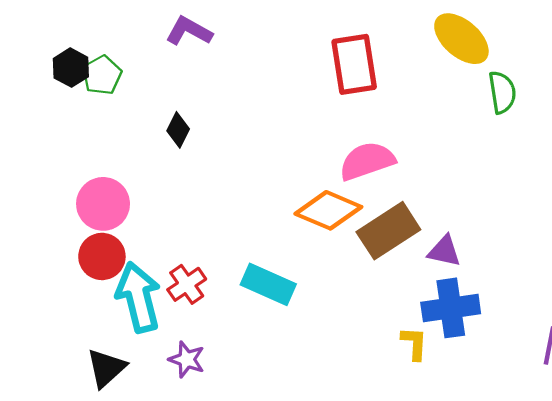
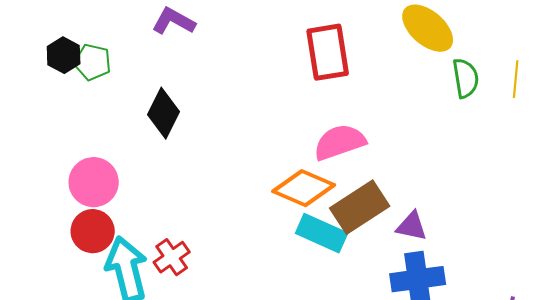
green pentagon: (102, 75) -> (93, 62), turned -30
black diamond: (178, 130) -> (164, 113), size x1.5
cyan rectangle: (268, 284) -> (322, 233), moved

